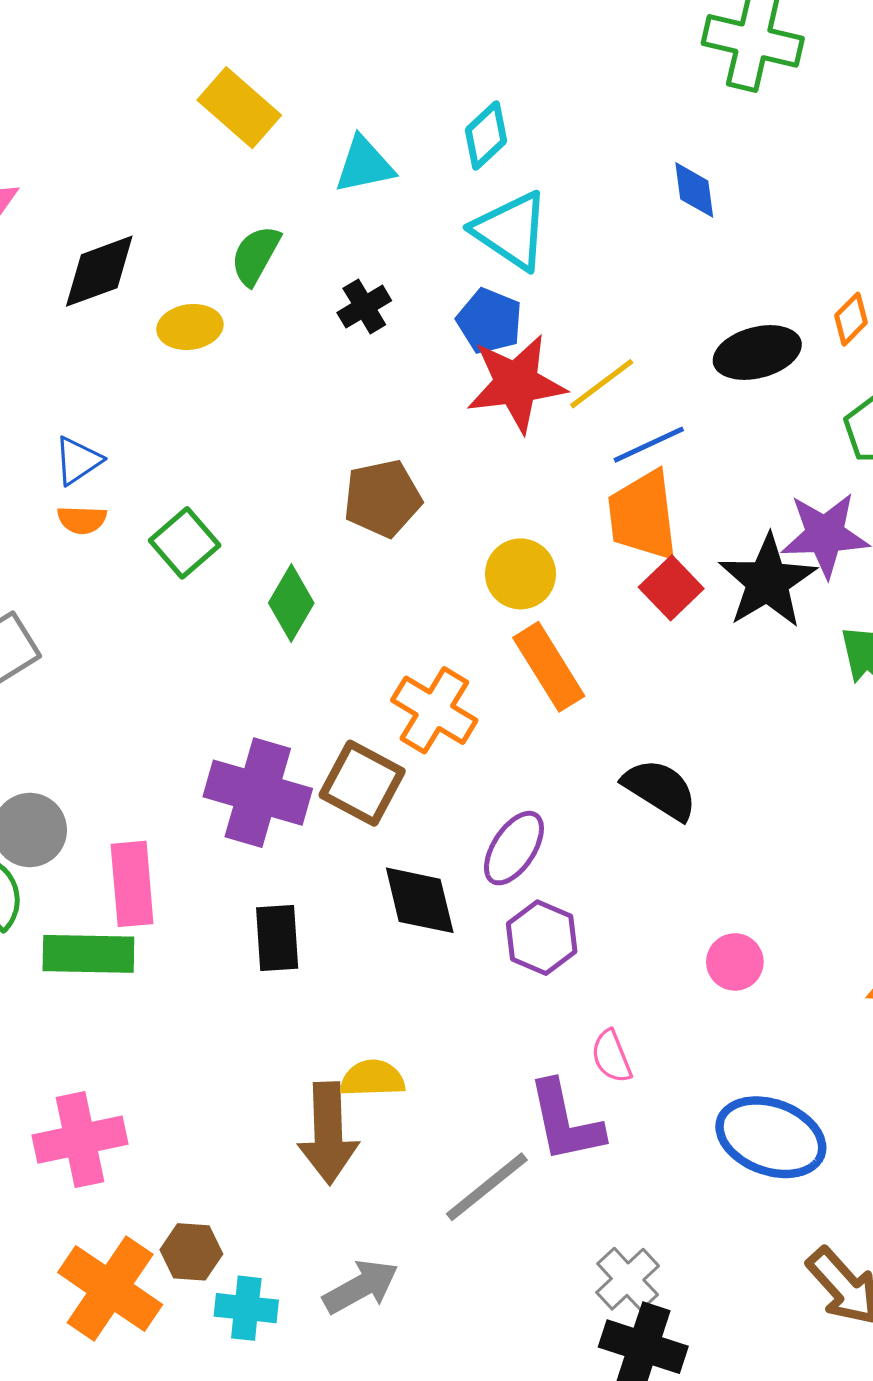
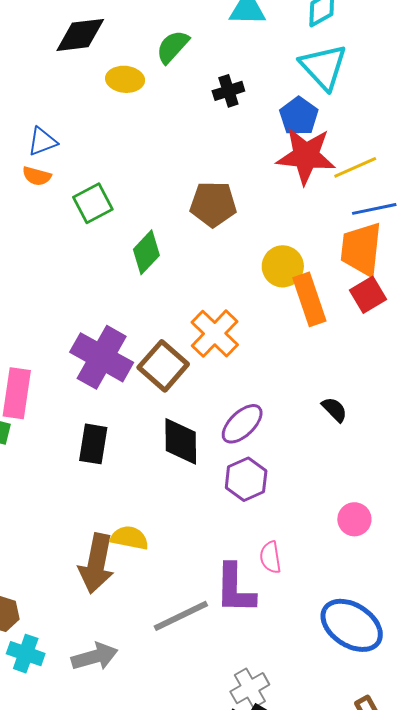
orange rectangle: (549, 667) -> (309, 299), moved
black semicircle: (660, 789) -> (334, 410), size x0.6

